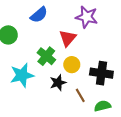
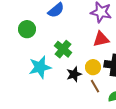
red triangle: (68, 38) -> (101, 39), moved, turned 36
yellow circle: (72, 65) -> (93, 67), moved

